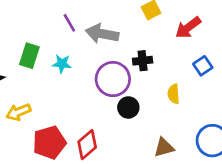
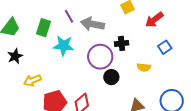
green rectangle: (29, 56) -> (44, 28), moved
cyan star: (62, 64) -> (64, 46), size x1.5
yellow semicircle: (174, 94) -> (144, 67), turned -80

